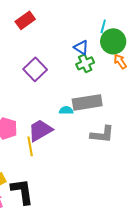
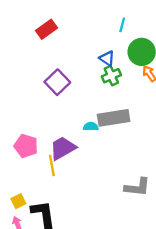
cyan line: (103, 26) -> (122, 25), moved
gray L-shape: (102, 134) -> (137, 187), moved

